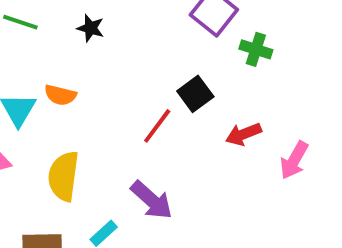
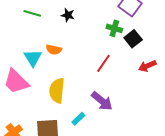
green cross: (256, 49) -> (114, 28), moved
black square: (195, 94) -> (133, 39), moved

